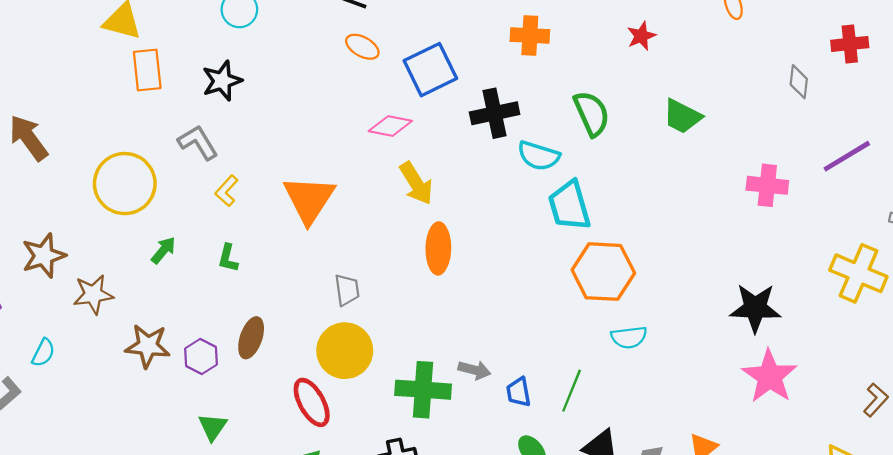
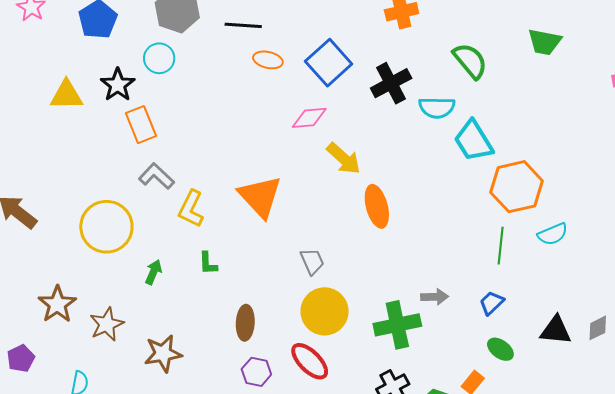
orange rectangle: (147, 70) -> (141, 125), moved
black star: (222, 81) -> (118, 85), moved
yellow L-shape: (227, 191) -> (191, 209), size x1.4
purple hexagon: (201, 357) -> (256, 372), moved
green line: (572, 391) -> (501, 246), moved
blue trapezoid: (519, 392) -> (492, 303), moved, turned 72

